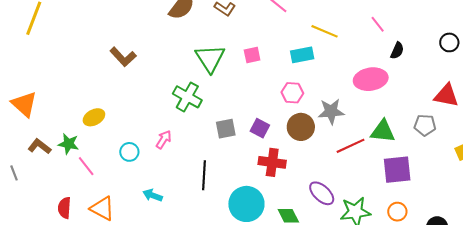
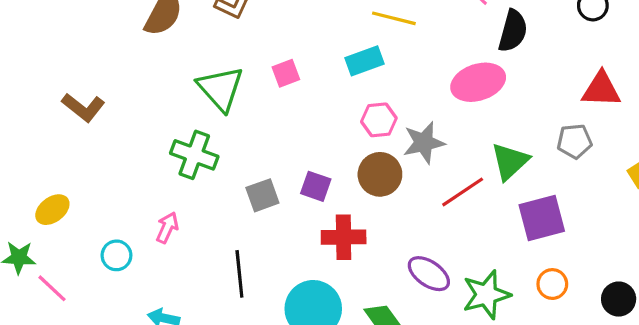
black semicircle: (397, 51) -> (513, 31), size x1.5
pink hexagon: (292, 93) -> (379, 120), moved
green triangle: (383, 131) -> (510, 161), turned -40

